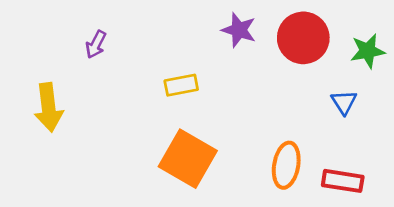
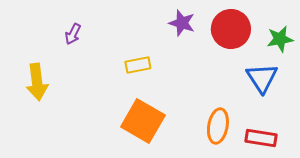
blue triangle: (344, 102) -> (262, 78), size x1.6

